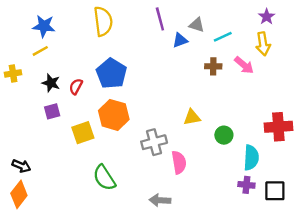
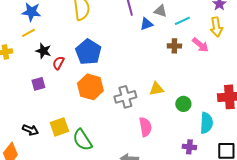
black star: (51, 83) -> (43, 51), moved
yellow square: (83, 133) -> (59, 127), moved
gray cross: (154, 142) -> (125, 97), moved
black arrow: (21, 166) -> (30, 130), moved
purple cross: (246, 185) -> (189, 147), moved

